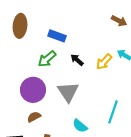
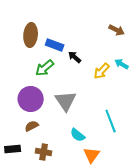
brown ellipse: (20, 26) -> (31, 35), moved
black arrow: (77, 60) -> (75, 57), moved
cyan line: (113, 112) -> (111, 121), turned -40

